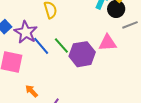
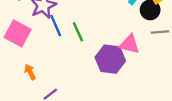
purple hexagon: (82, 54) -> (110, 59), moved

